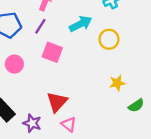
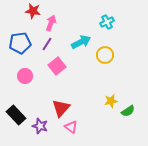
pink square: (52, 52) -> (57, 66), turned 30
yellow star: (117, 83) -> (111, 101), moved

